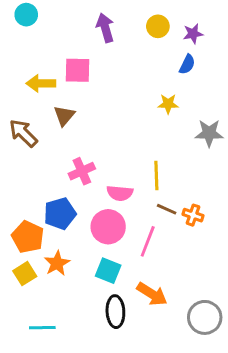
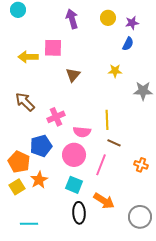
brown triangle: (64, 116) -> (73, 75), moved
brown arrow: (23, 133) -> (25, 102), moved
orange cross: (193, 215) -> (141, 165), moved

